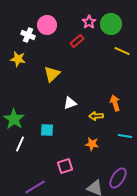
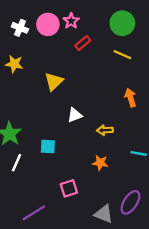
pink star: (89, 22) -> (71, 21), moved
white cross: (28, 35) -> (20, 28), moved
yellow line: (122, 51) -> (122, 55), moved
orange arrow: (115, 103) -> (130, 98), moved

